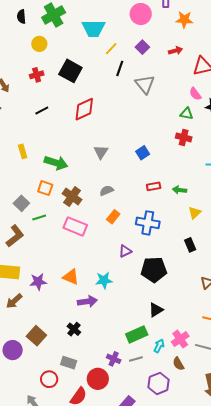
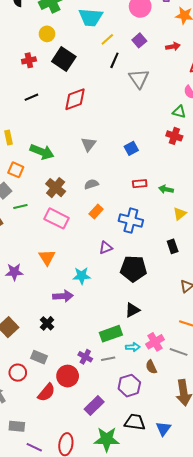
yellow circle: (39, 44) -> (47, 34), moved
orange square: (45, 188) -> (16, 170), moved
orange triangle: (71, 277) -> (47, 257), moved, turned 30
cyan arrow: (159, 346) -> (133, 347), turned 56

